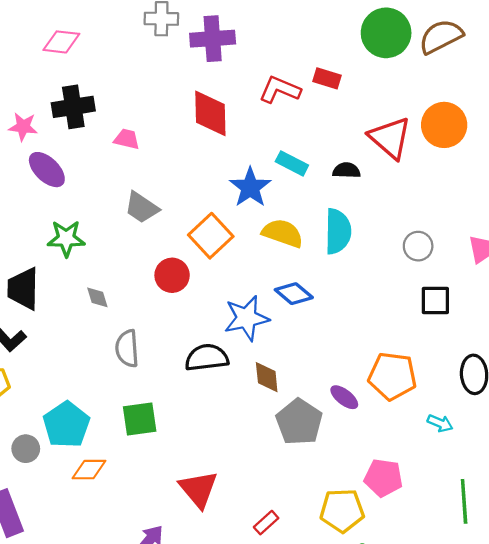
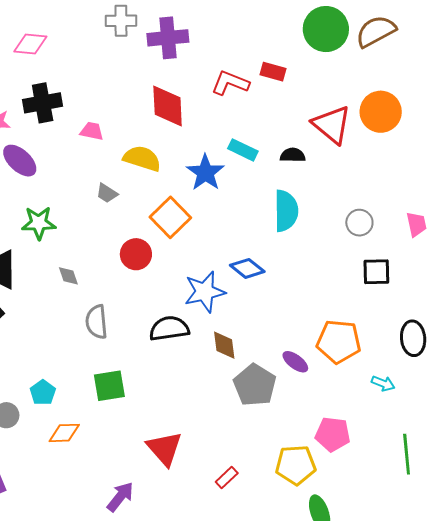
gray trapezoid: (142, 208) -> (107, 193), size x0.7
yellow semicircle: (283, 233) -> (142, 158), moved
cyan pentagon: (66, 425) -> (43, 393), size x0.6

